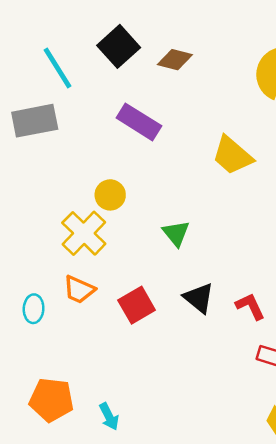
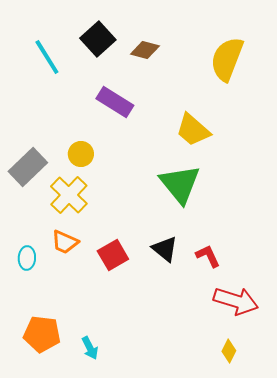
gray rectangle: (35, 121) -> (28, 167), moved, turned -33
yellow circle: (110, 195) -> (81, 154), moved
green triangle: (176, 233) -> (180, 184), moved, size x1.8

